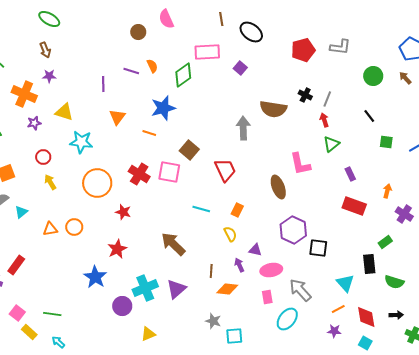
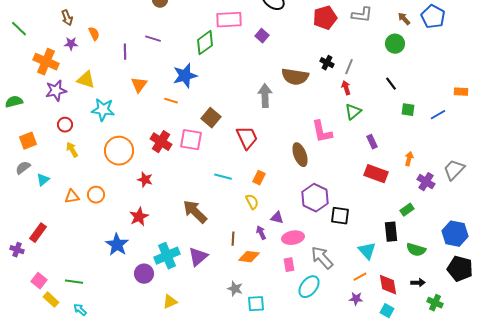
orange semicircle: (152, 66) -> (94, 34), moved
brown arrow: (405, 78) -> (404, 19), moved
purple star: (34, 123) -> (56, 91), size x1.5

